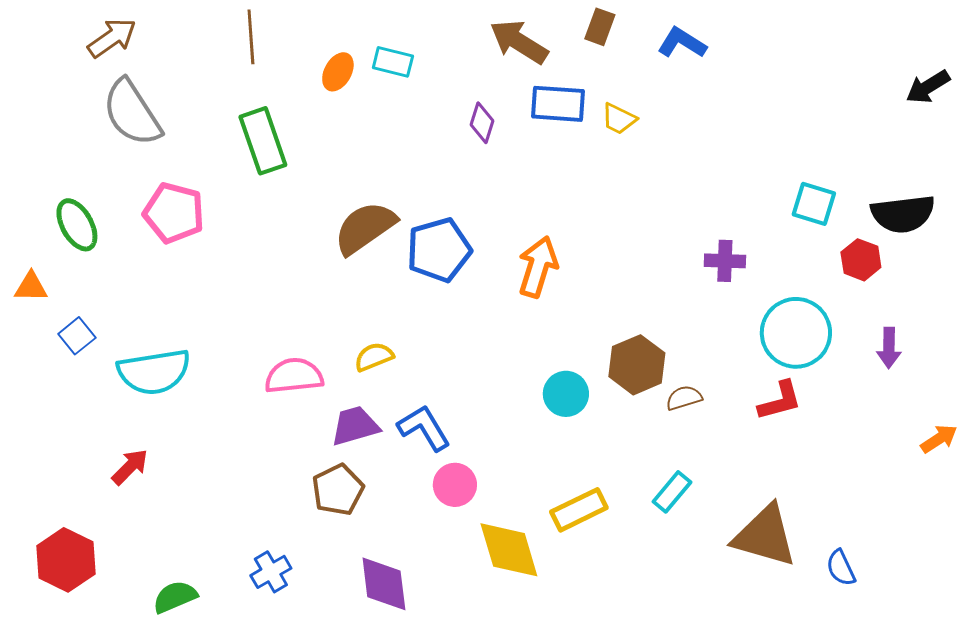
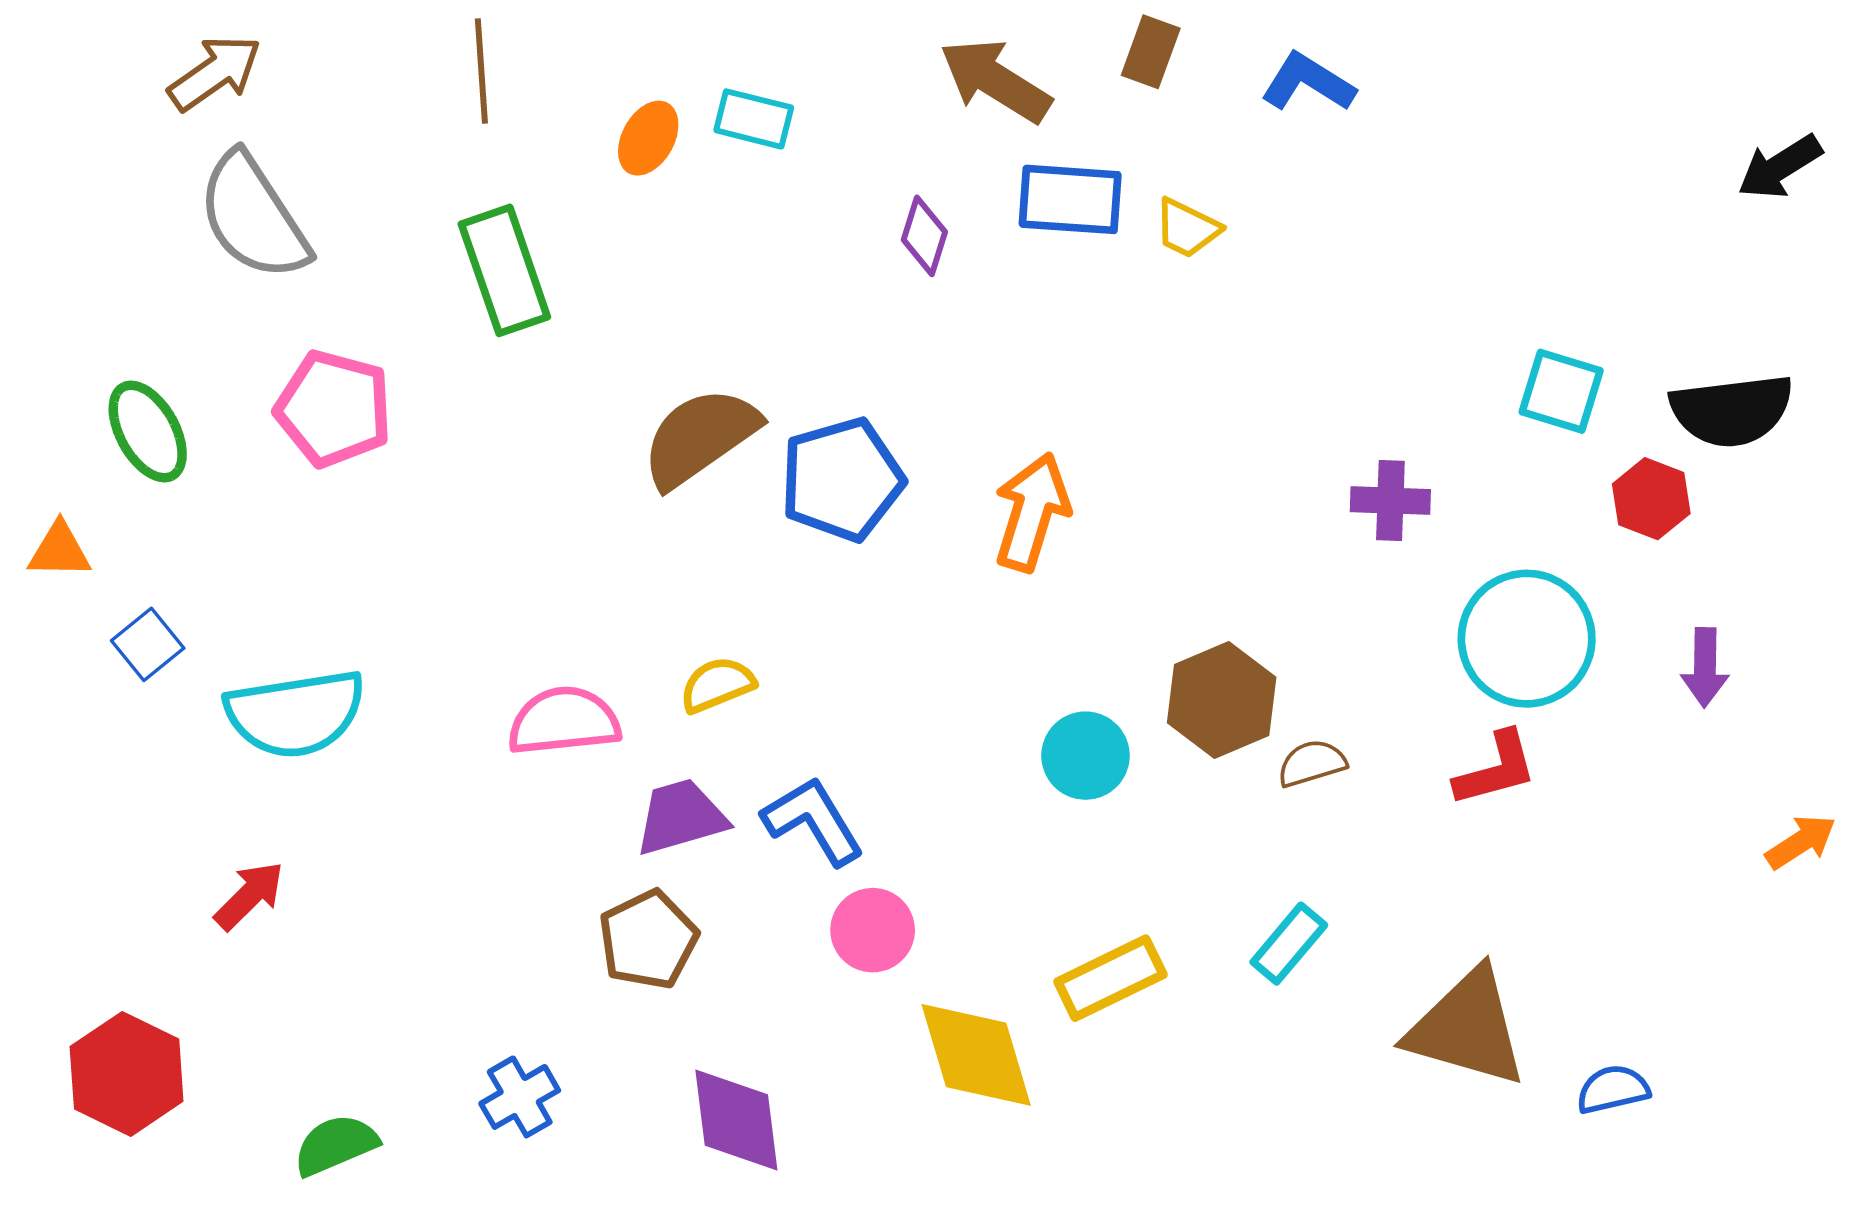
blue semicircle: (841, 568) -> (1613, 1089), turned 102

